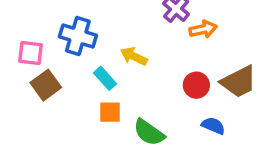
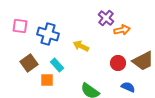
pink square: (31, 53) -> (20, 26), moved
cyan rectangle: (105, 78) -> (57, 65), moved
orange square: (110, 112) -> (47, 80), moved

